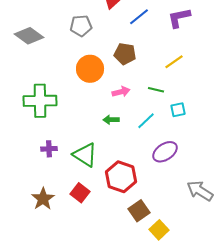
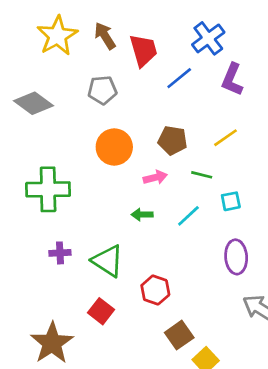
purple L-shape: (179, 18) -> (232, 79), turned -55
brown pentagon: (125, 54) -> (173, 140), moved
purple ellipse: (165, 152) -> (236, 257), moved, turned -60
red hexagon: (121, 177) -> (155, 290), size x0.7
brown star: (43, 199) -> (52, 343), moved, size x1.4

